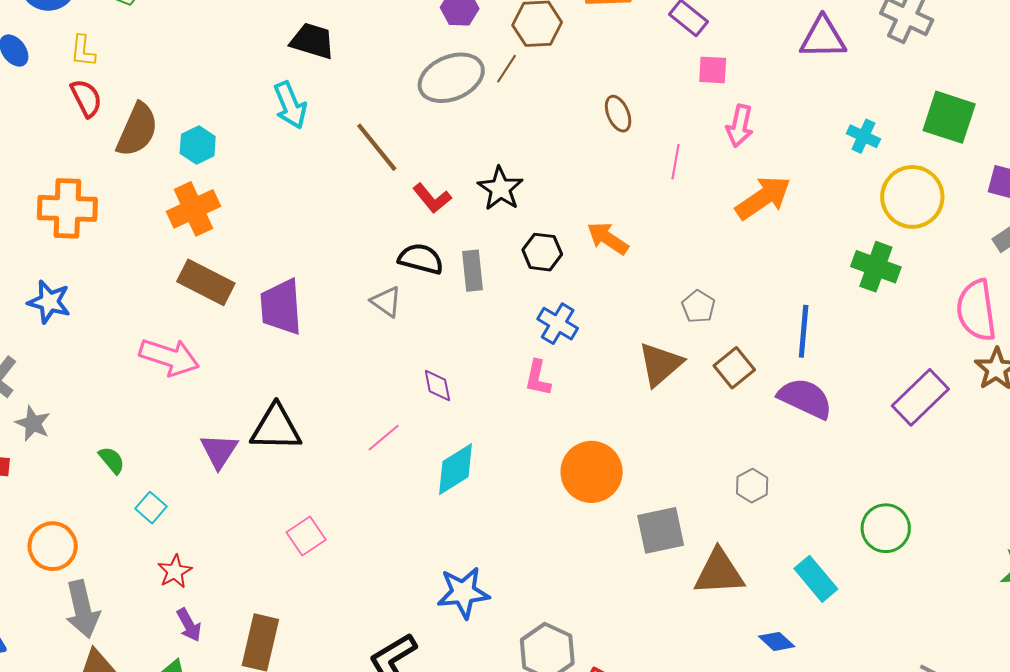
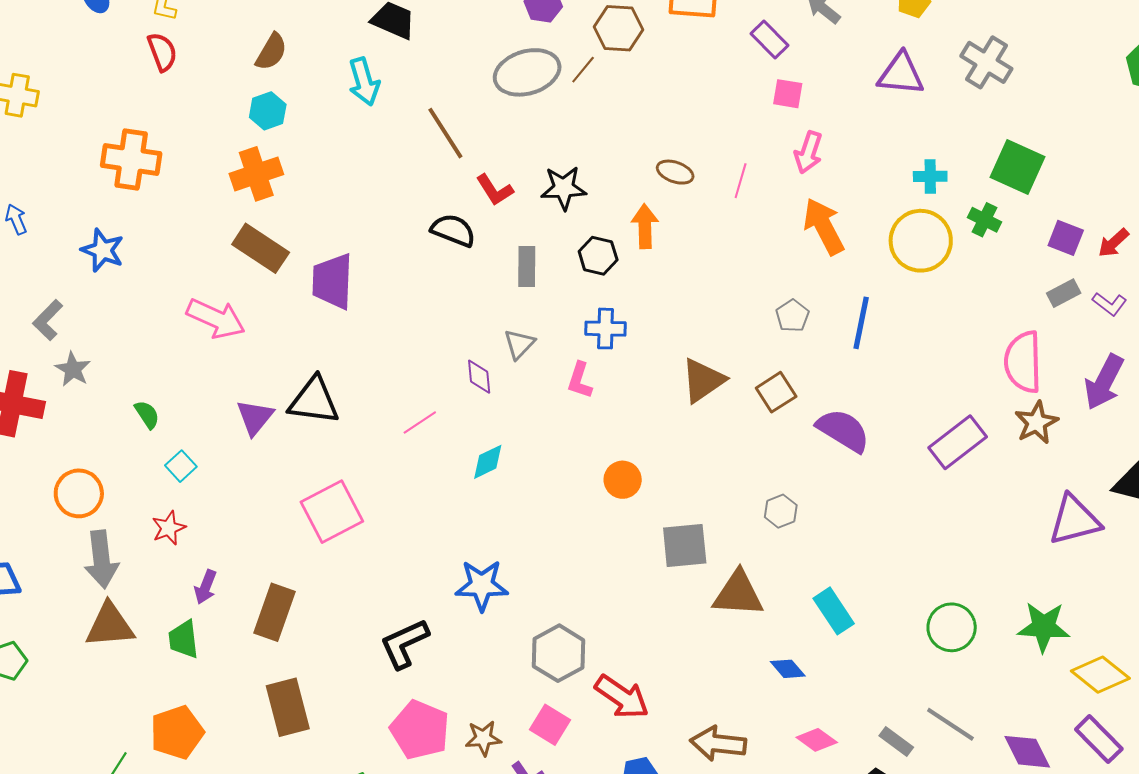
brown ellipse: (618, 114) -> (675, 172), moved, turned -54
brown semicircle: (137, 130) -> (271, 52), moved, size x0.7
cyan cross: (863, 136) -> (930, 176), turned -32
black star: (500, 189) -> (564, 188), turned 30
yellow circle: (912, 197) -> (921, 241), moved
orange arrow: (763, 198) -> (824, 226), turned -90
orange arrow: (608, 238) -> (645, 226), moved, turned 48
black semicircle: (421, 259) -> (453, 230), moved
green cross: (876, 267) -> (984, 220), moved, size x0.7
gray triangle: (386, 302) -> (519, 344), moved, turned 32
gray pentagon: (698, 307) -> (792, 316), moved
blue cross: (558, 324) -> (605, 329), turned -36
blue line: (804, 331) -> (861, 323), moved
cyan diamond: (456, 469) -> (488, 462), size x0.7
orange circle: (592, 472) -> (623, 480), size x0.6
green circle: (886, 528) -> (952, 627), moved
pink square: (306, 536) -> (332, 512), size x1.6
red star: (175, 571) -> (169, 528), moved
purple arrow: (189, 625) -> (205, 587), turned 44

